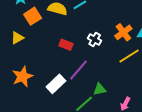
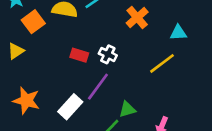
orange cross: (123, 32) -> (137, 18), moved
white cross: (95, 39) -> (108, 54), moved
orange star: (23, 77) -> (26, 101), turned -30

